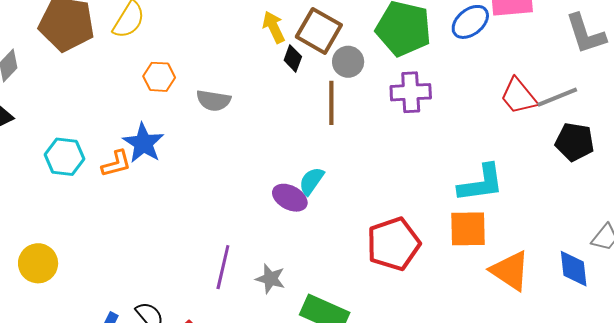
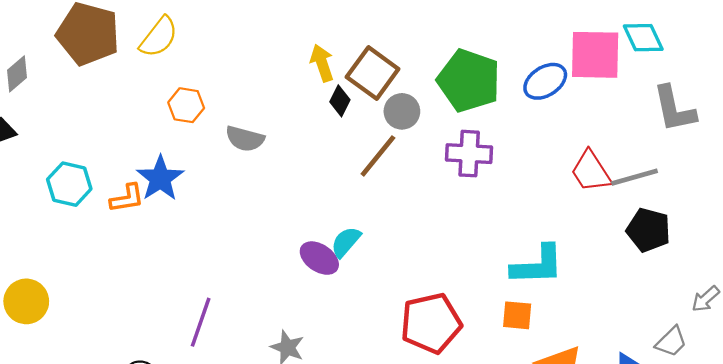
brown line: (331, 103) -> (378, 156), turned 33
orange square: (468, 229) -> (517, 315), size x0.7
purple line: (223, 267) -> (201, 322), moved

